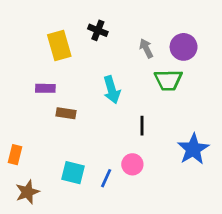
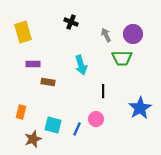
yellow rectangle: (59, 46) -> (23, 32), moved
orange rectangle: (15, 155) -> (21, 112), moved
brown star: (27, 192) -> (33, 139), moved

